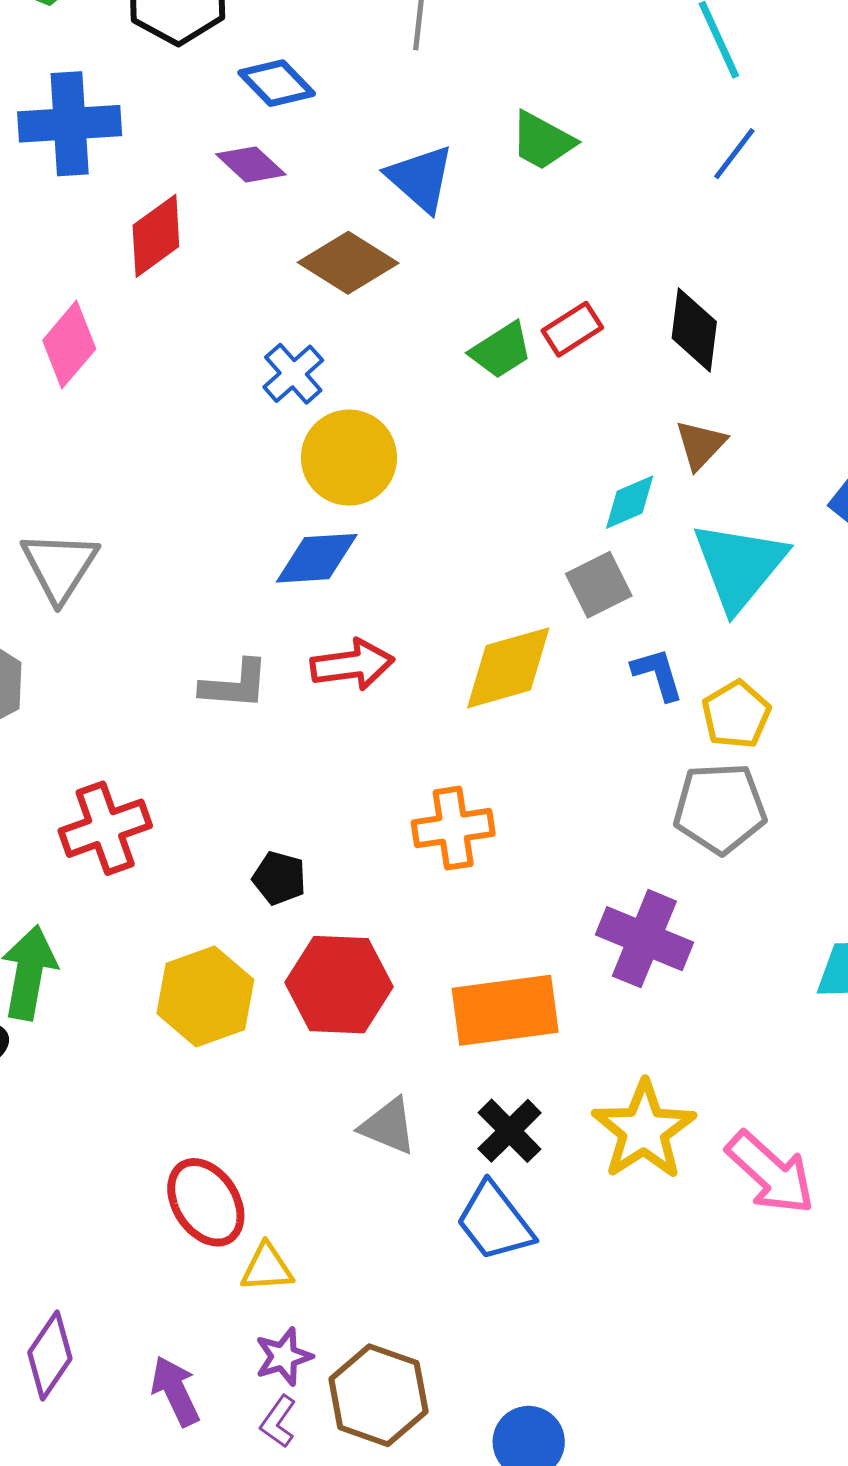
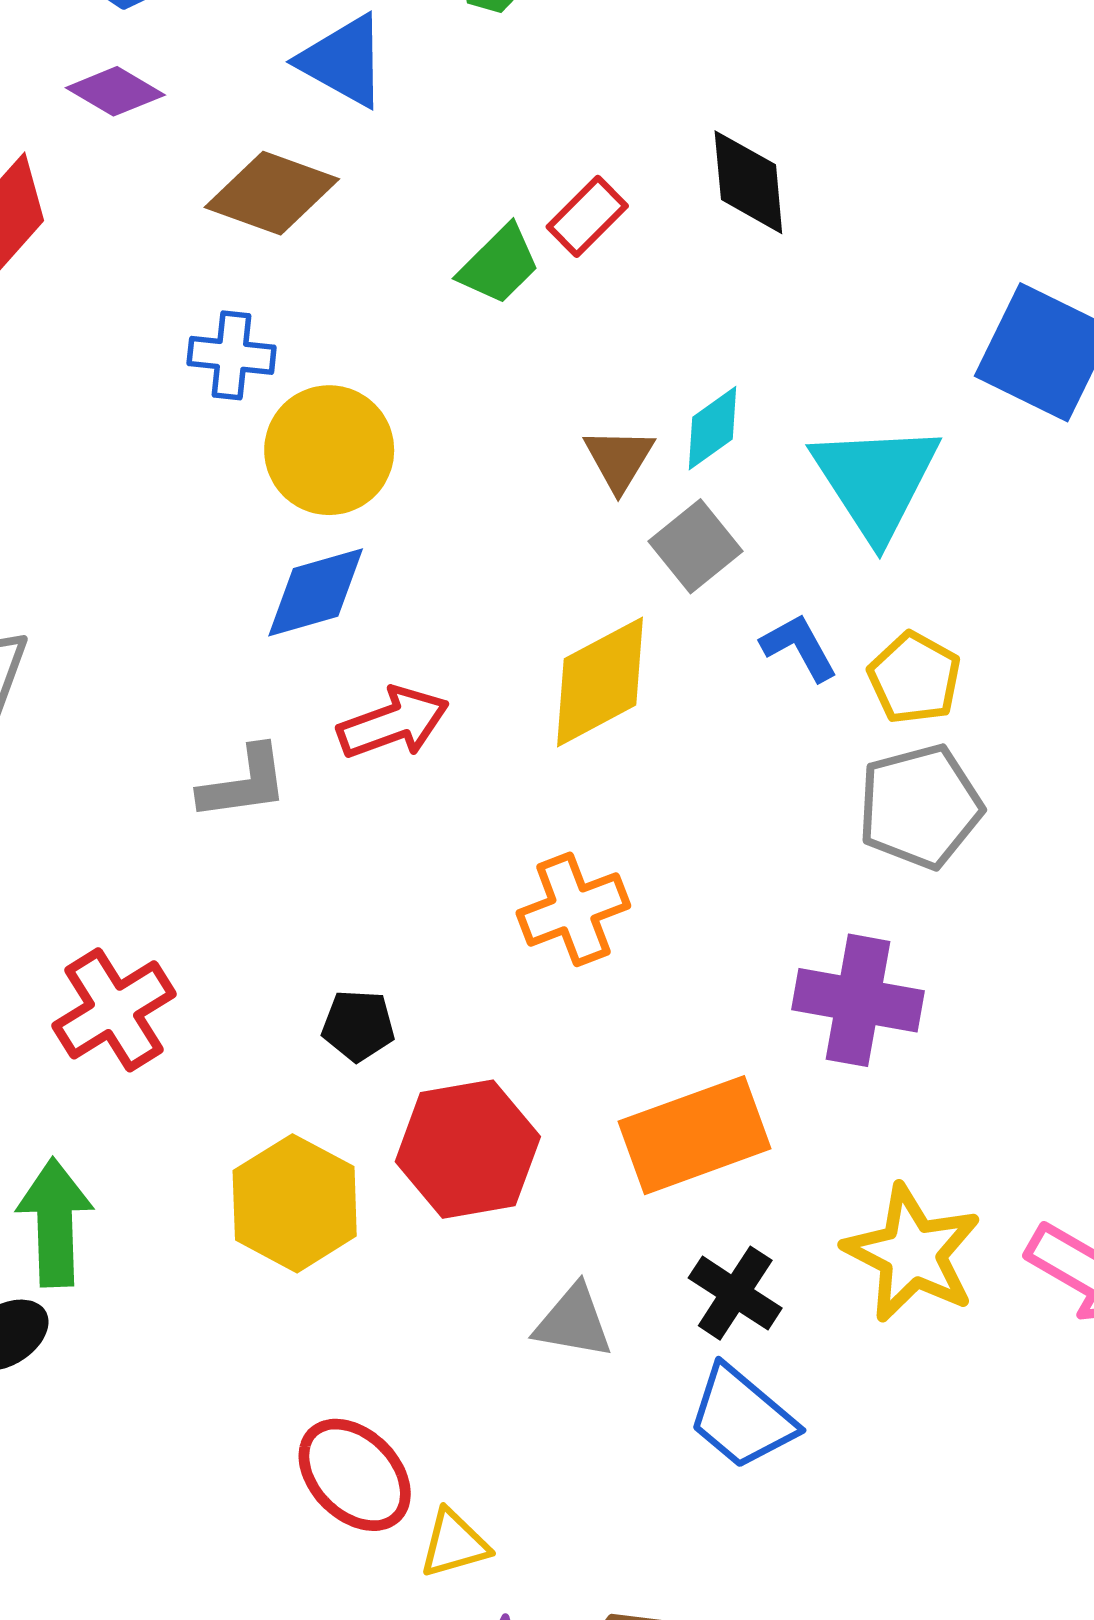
blue cross: (293, 374) -> (232, 355), turned -30
brown triangle: (701, 445) -> (619, 459), moved

